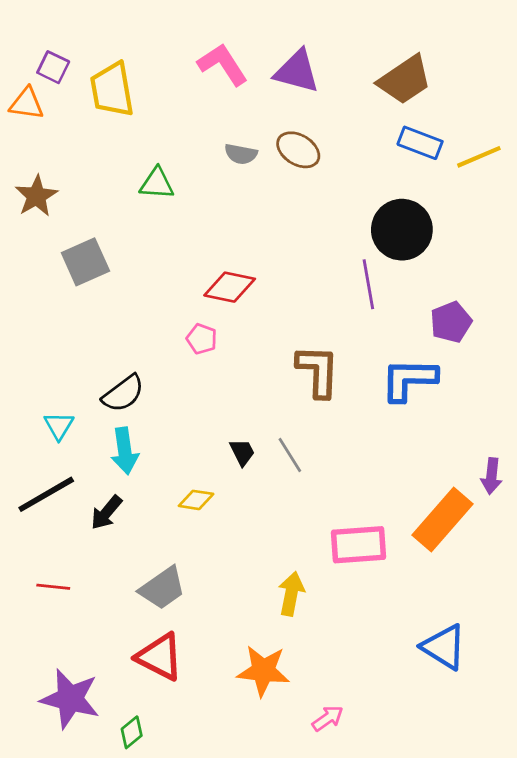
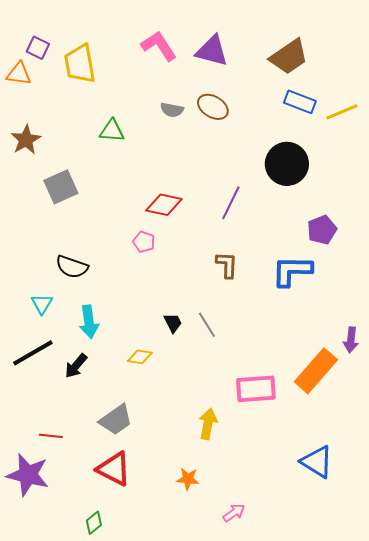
purple line: (368, 284) -> (231, 203), moved, turned 36
brown L-shape: (318, 371) -> (227, 265), size x0.7
black semicircle: (123, 393) -> (72, 267), moved, turned 56
red line: (53, 587) -> (51, 436), moved
orange star: (263, 671) -> (188, 479), size x0.6
purple star: (70, 699) -> (28, 475), moved

